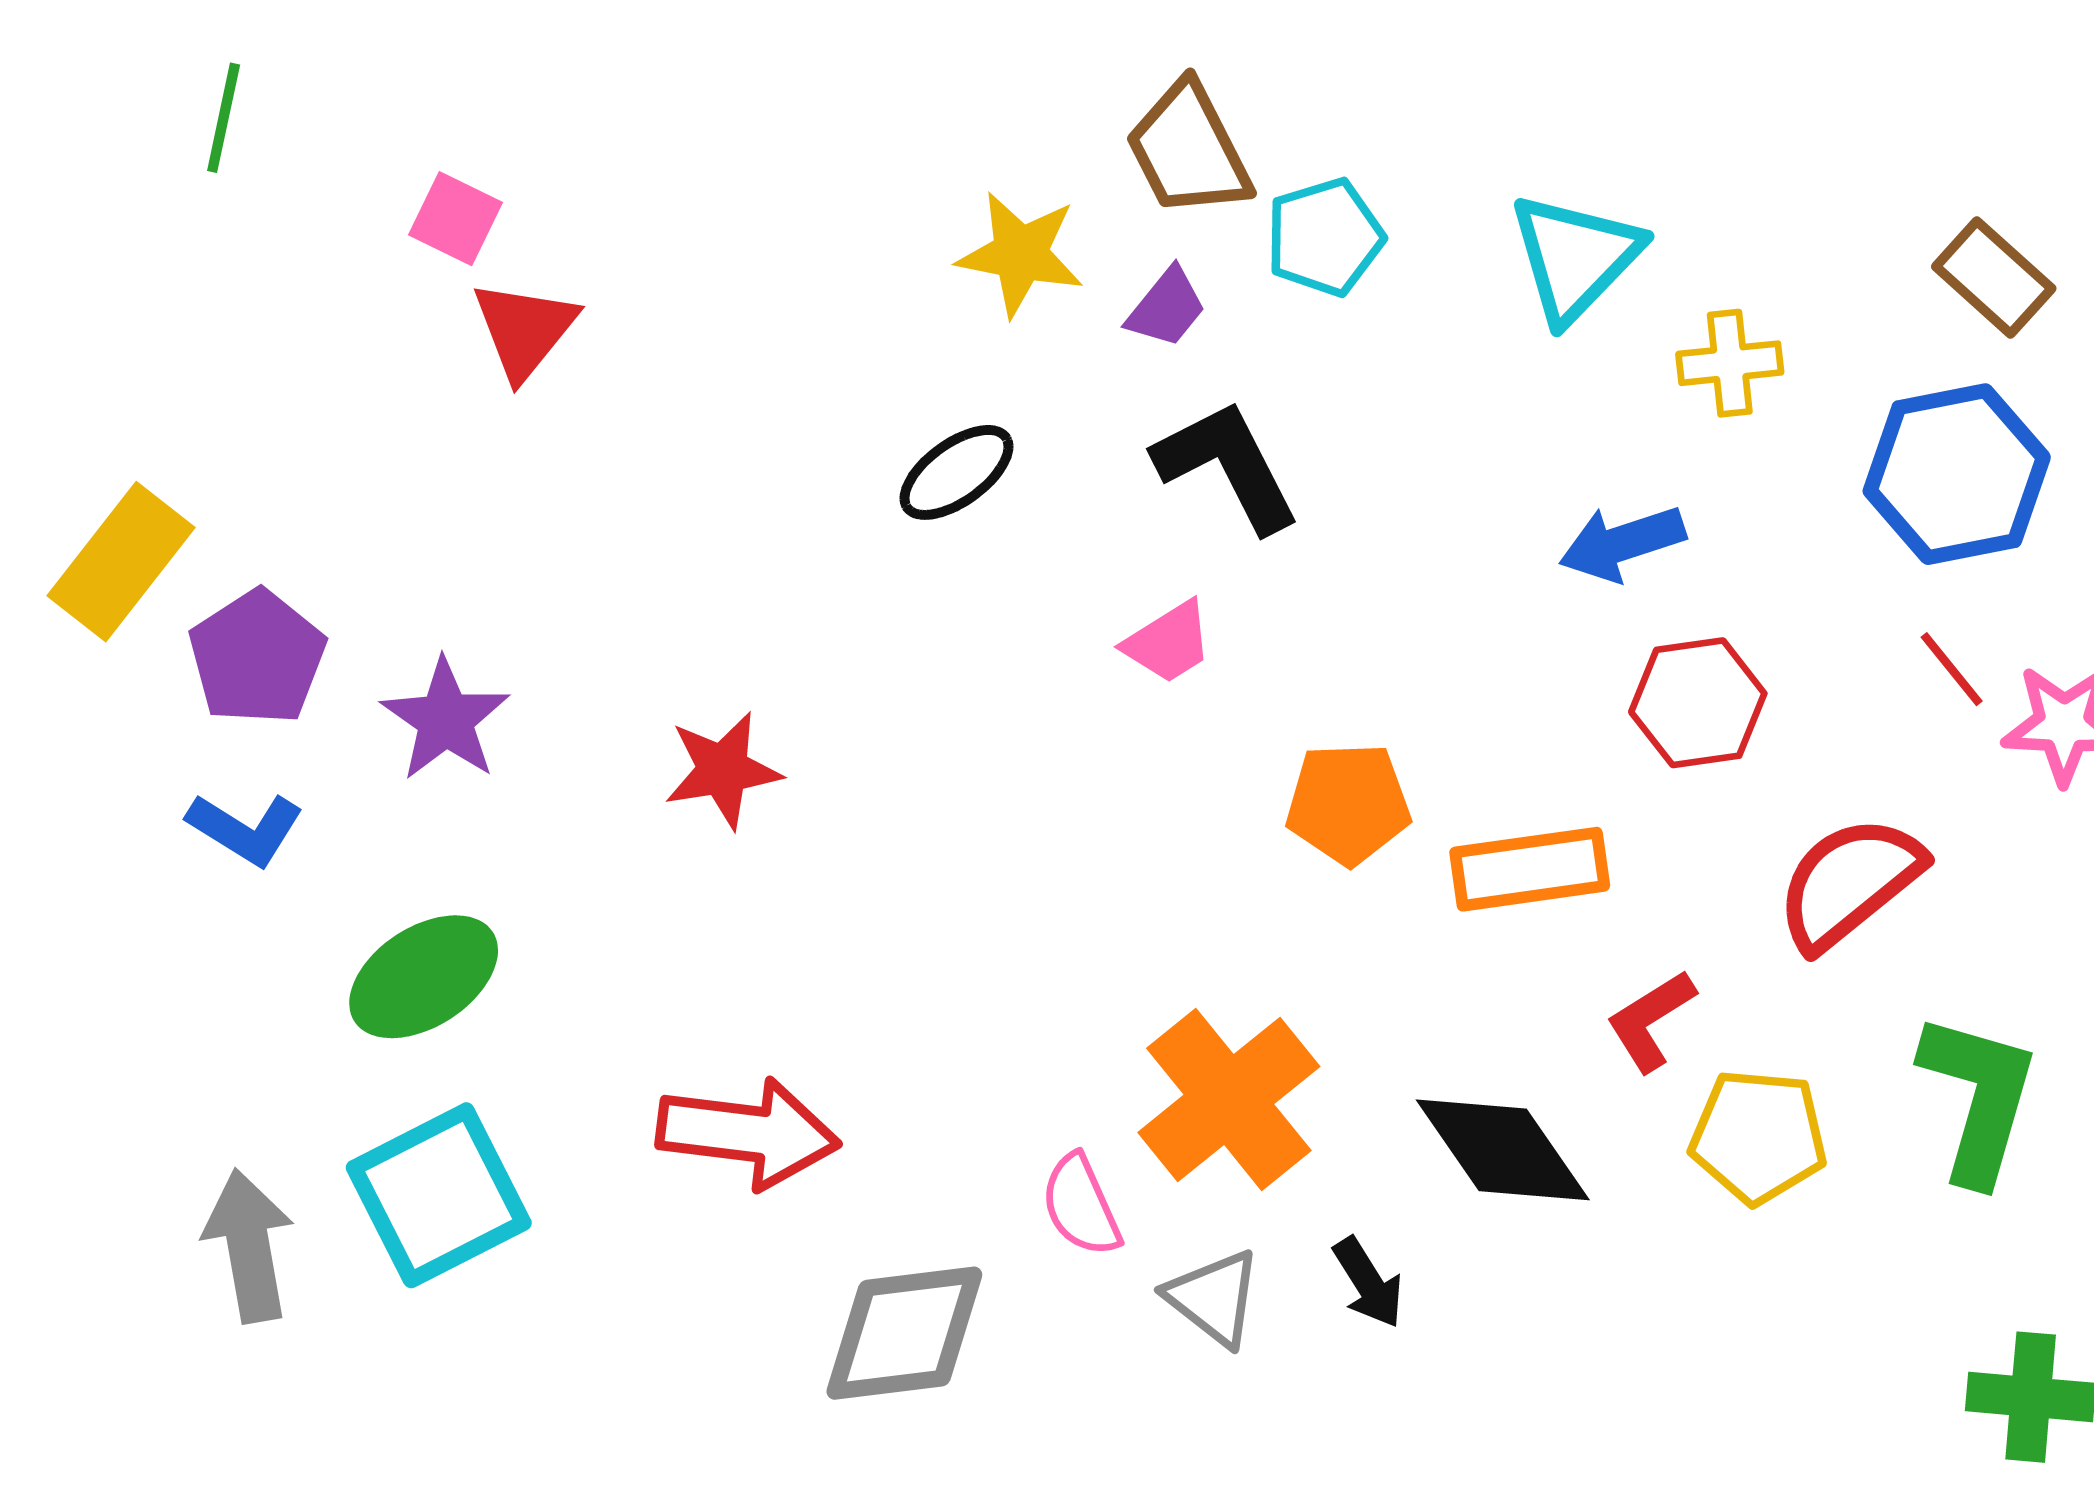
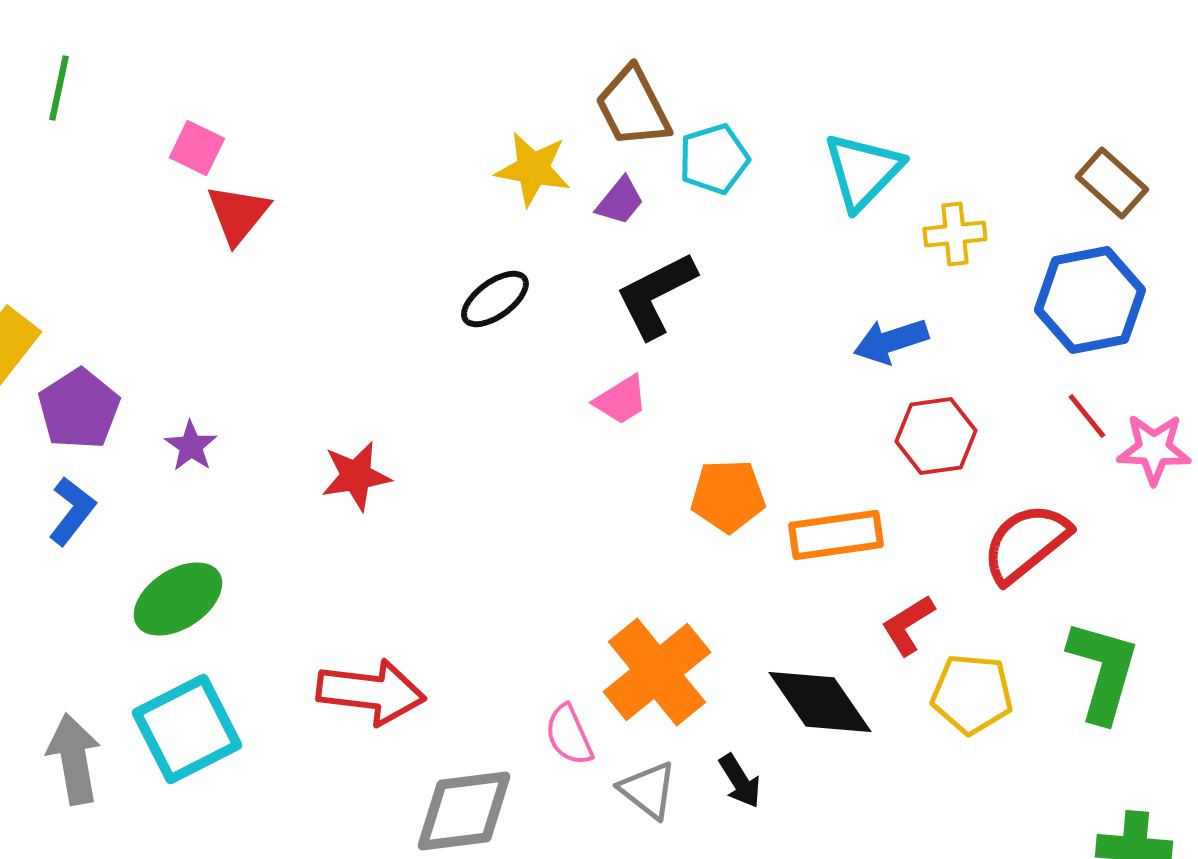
black L-shape: (1227, 466) -> (656, 295), turned -90
purple star: (445, 720) -> (191, 446), size x0.7
blue L-shape: (245, 829) -> (72, 511), turned -84

